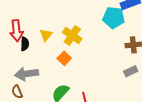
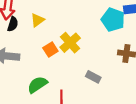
yellow cross: (72, 35) -> (70, 43), moved
gray rectangle: (131, 71) -> (93, 77), moved, turned 40

